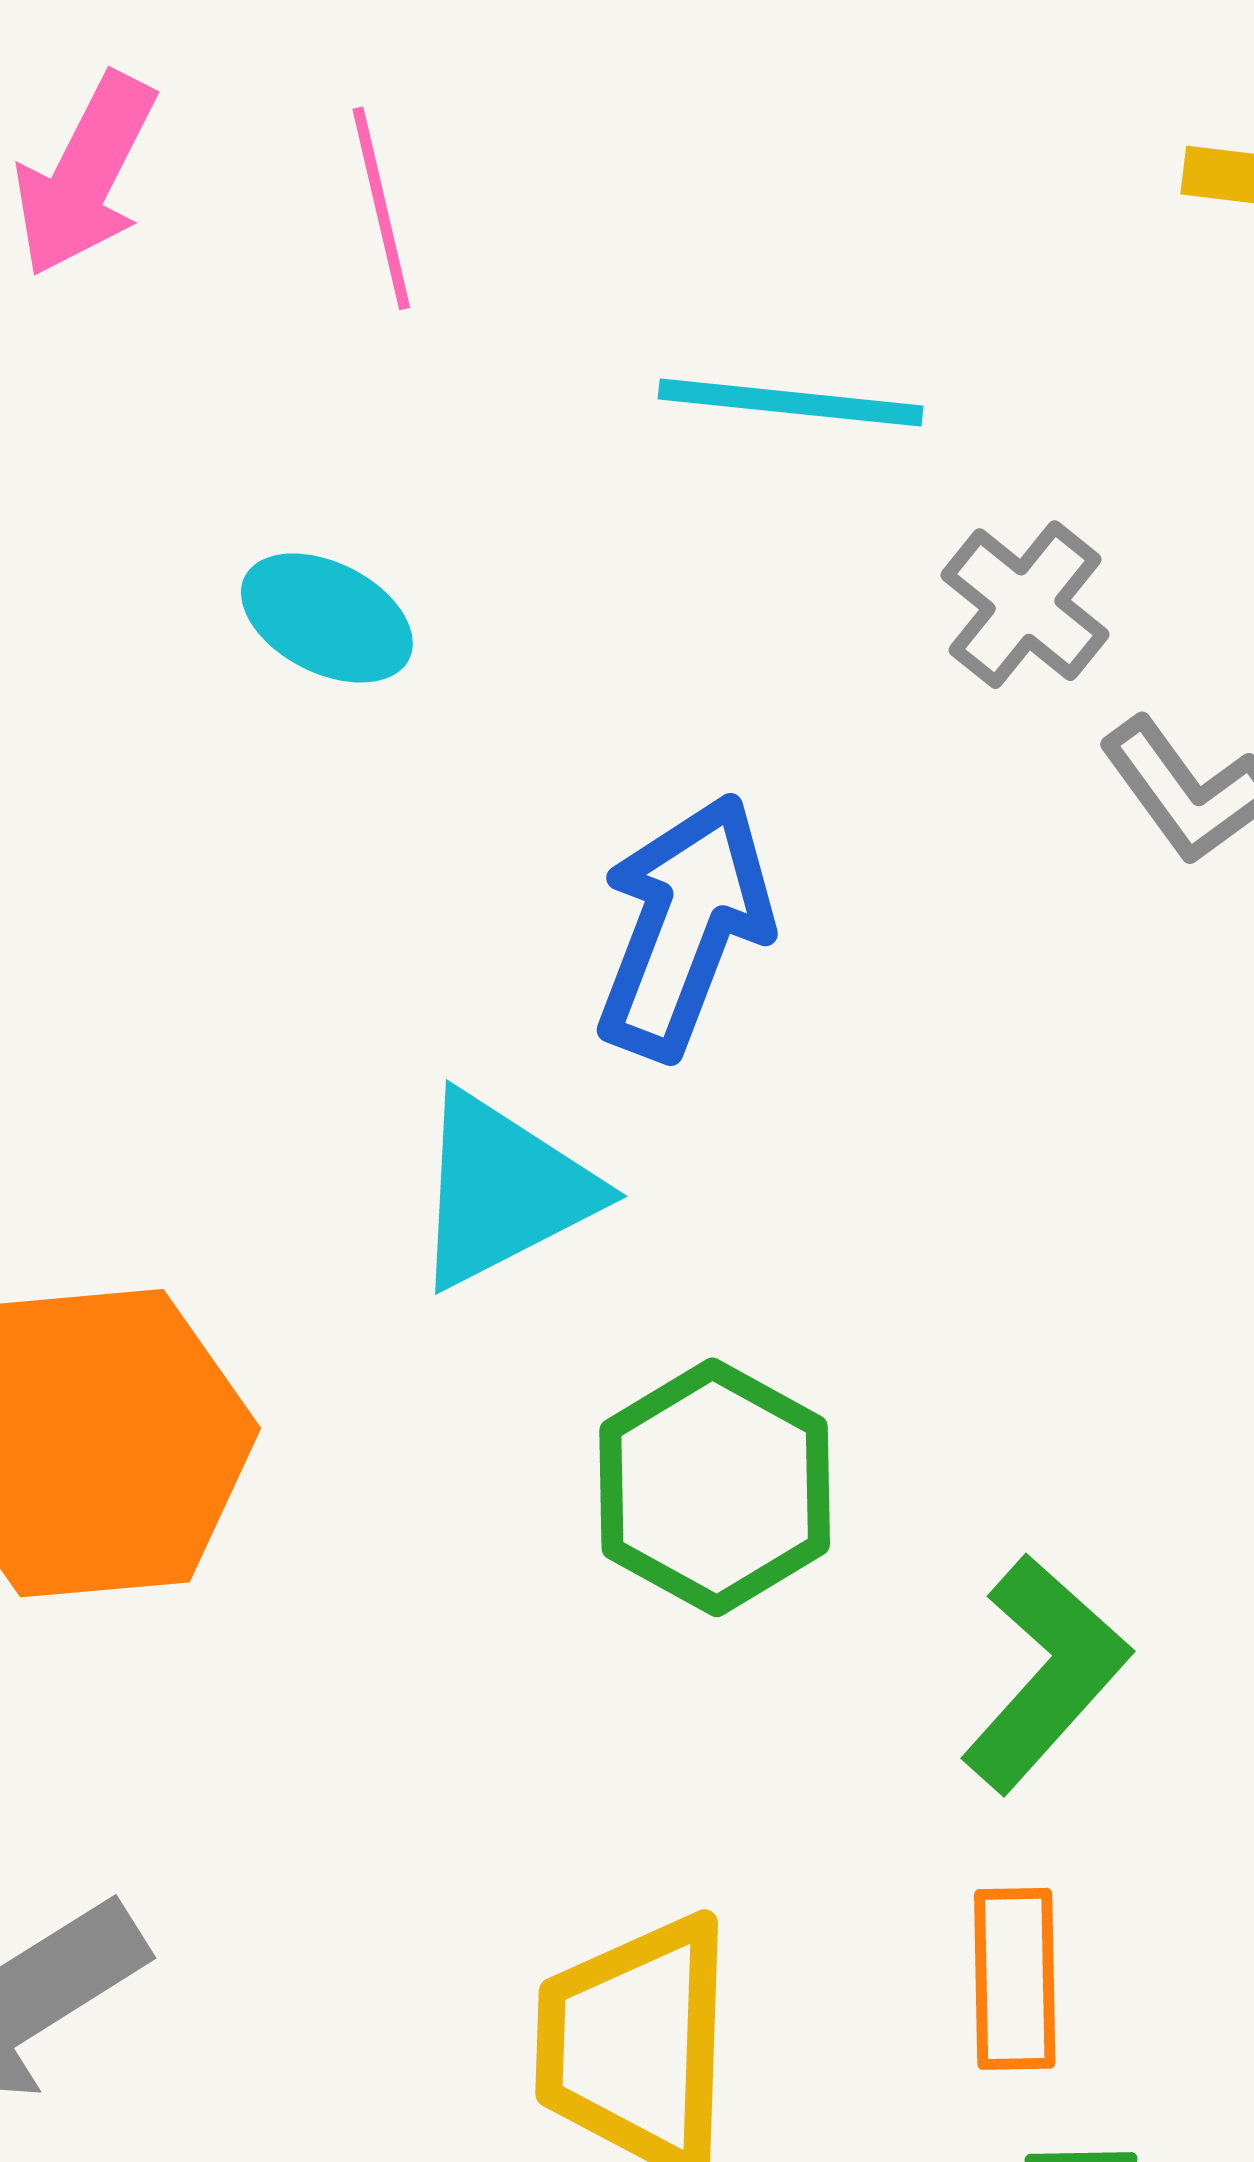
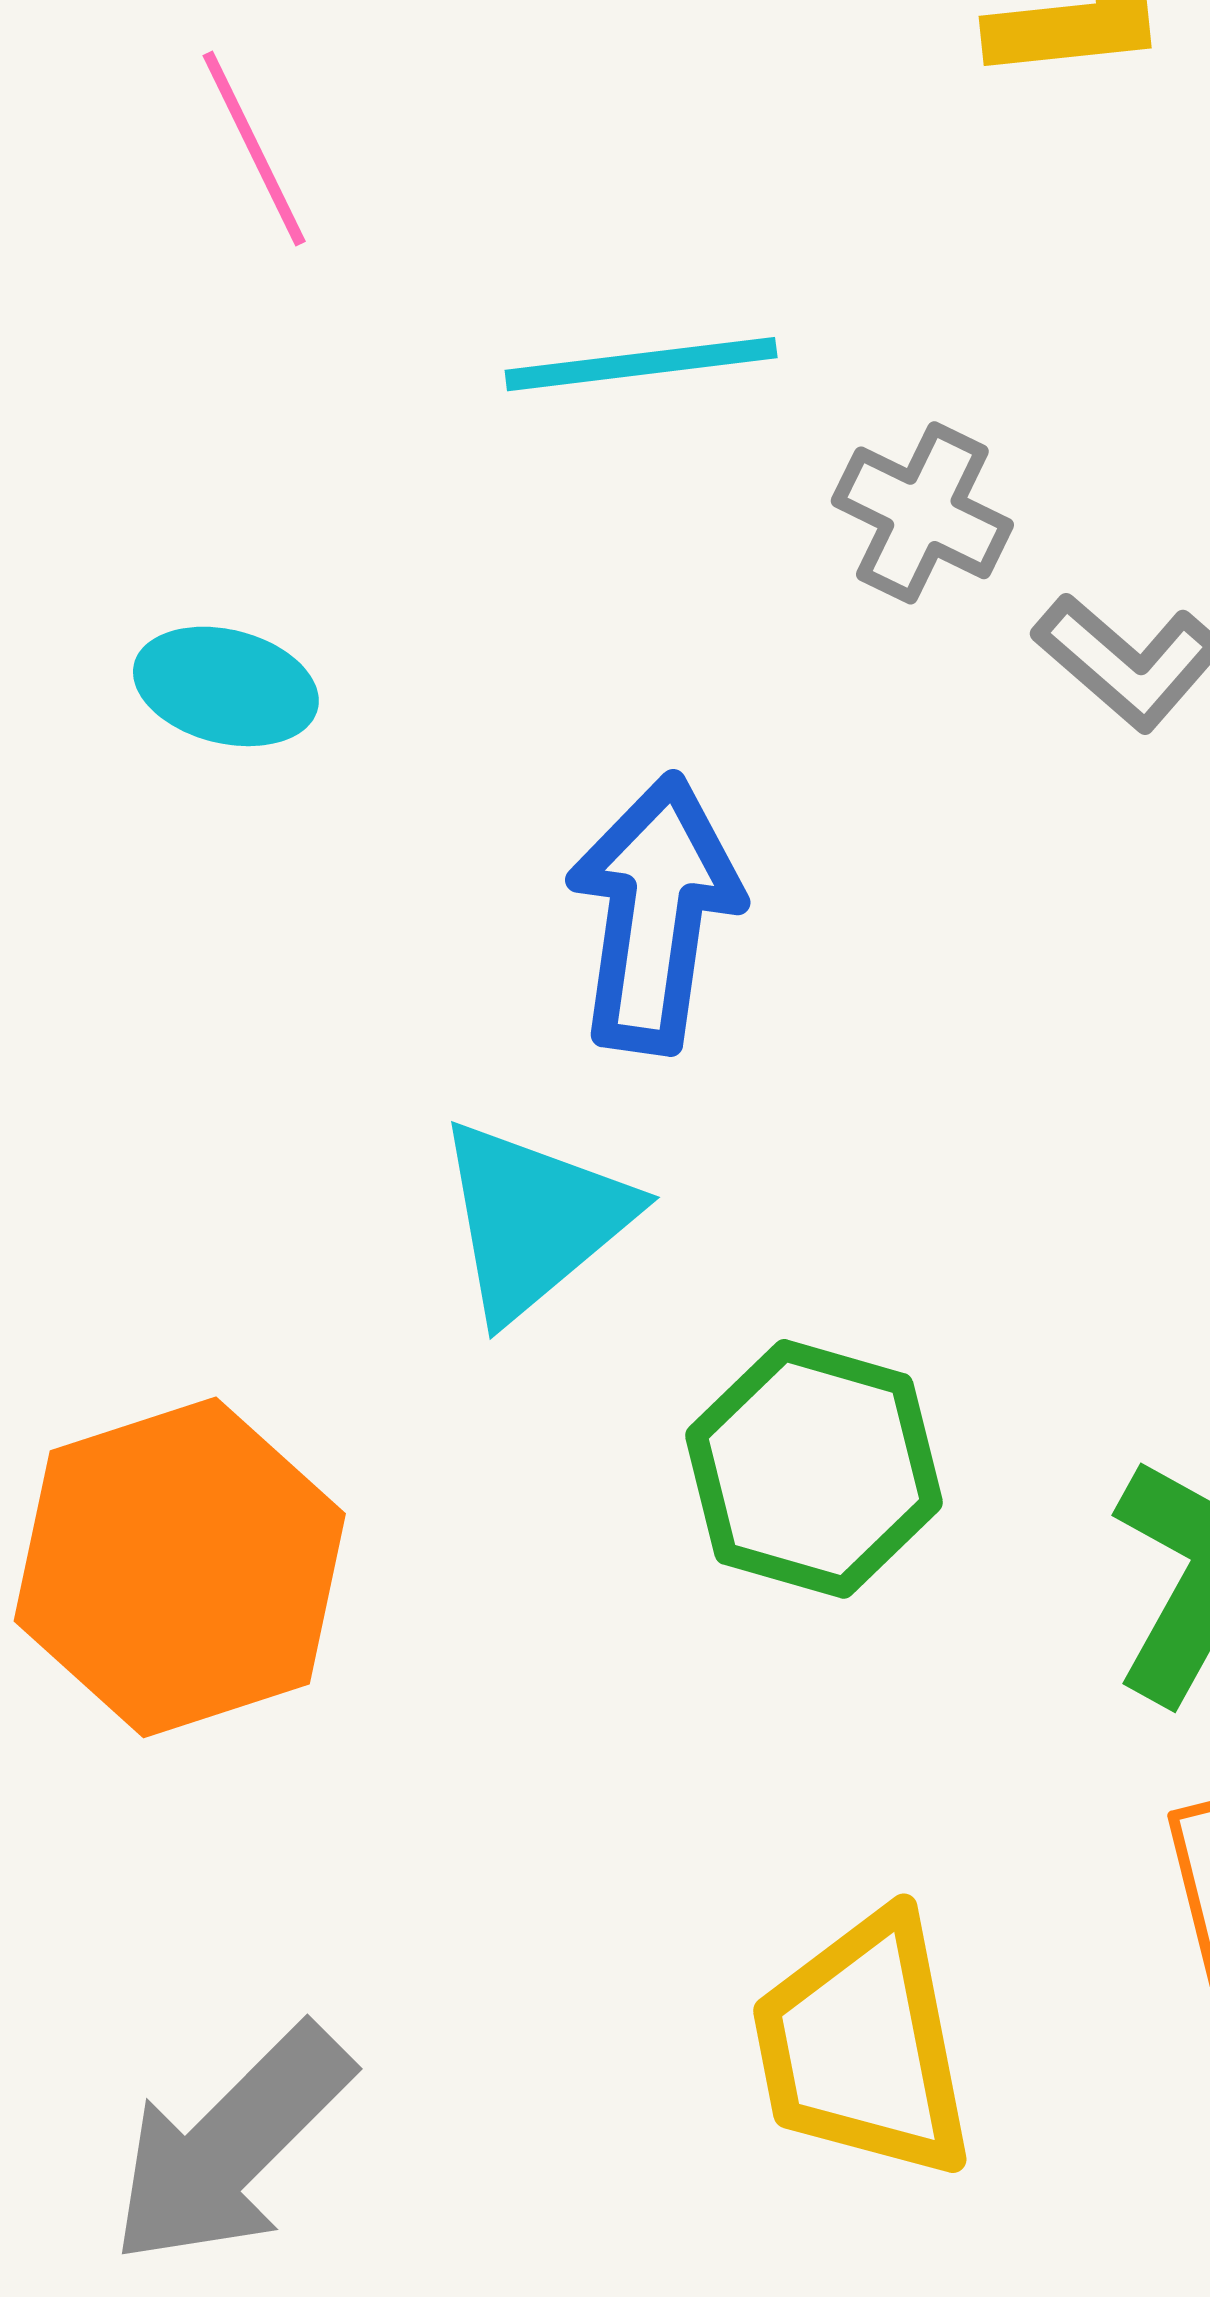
pink line: (381, 208) -> (254, 149), moved

